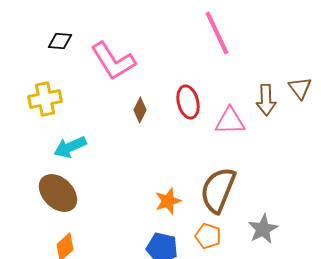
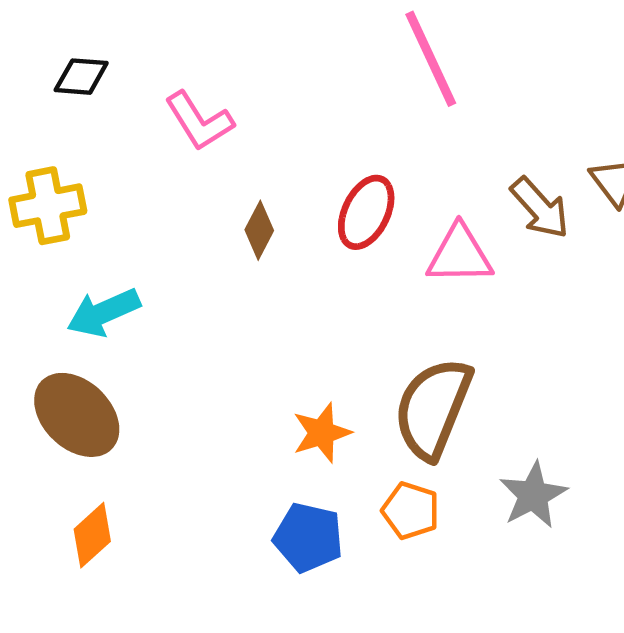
pink L-shape: (113, 61) -> (199, 121), size x0.7
brown arrow: (266, 100) -> (540, 208), turned -40
red ellipse: (188, 102) -> (366, 212), turned 40

